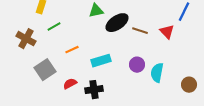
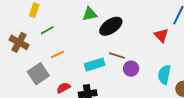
brown line: (140, 31) -> (117, 55), moved
orange line: (72, 50) -> (57, 54), moved
cyan semicircle: (157, 73) -> (164, 75), moved

